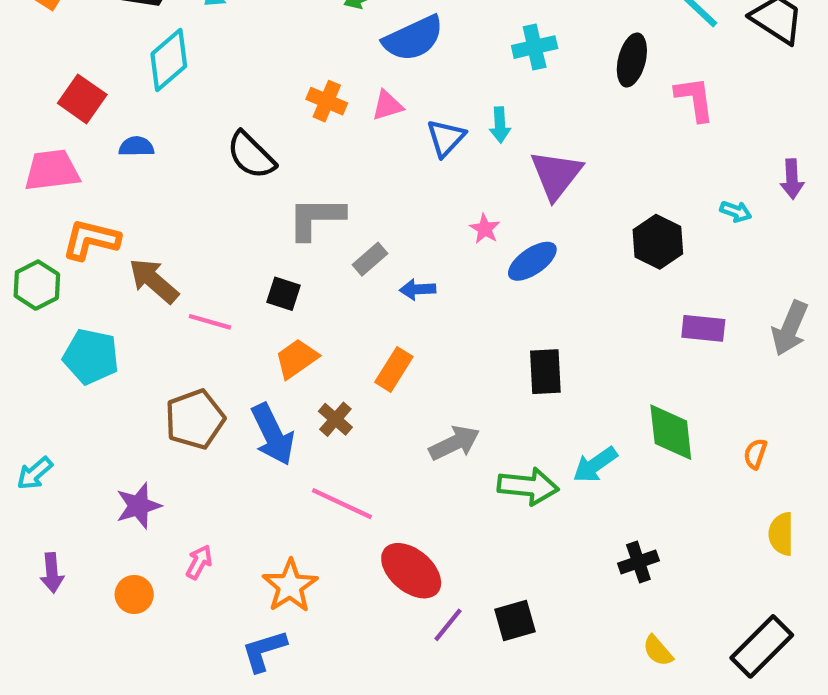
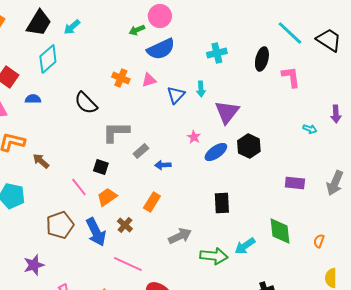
black hexagon: (658, 242) -> (249, 146), moved
brown arrow: (154, 281) -> (41, 161), size x0.7
pink line: (210, 322) -> (79, 187), moved, turned 36

